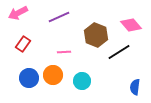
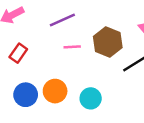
pink line: (64, 52) -> (72, 47), moved

